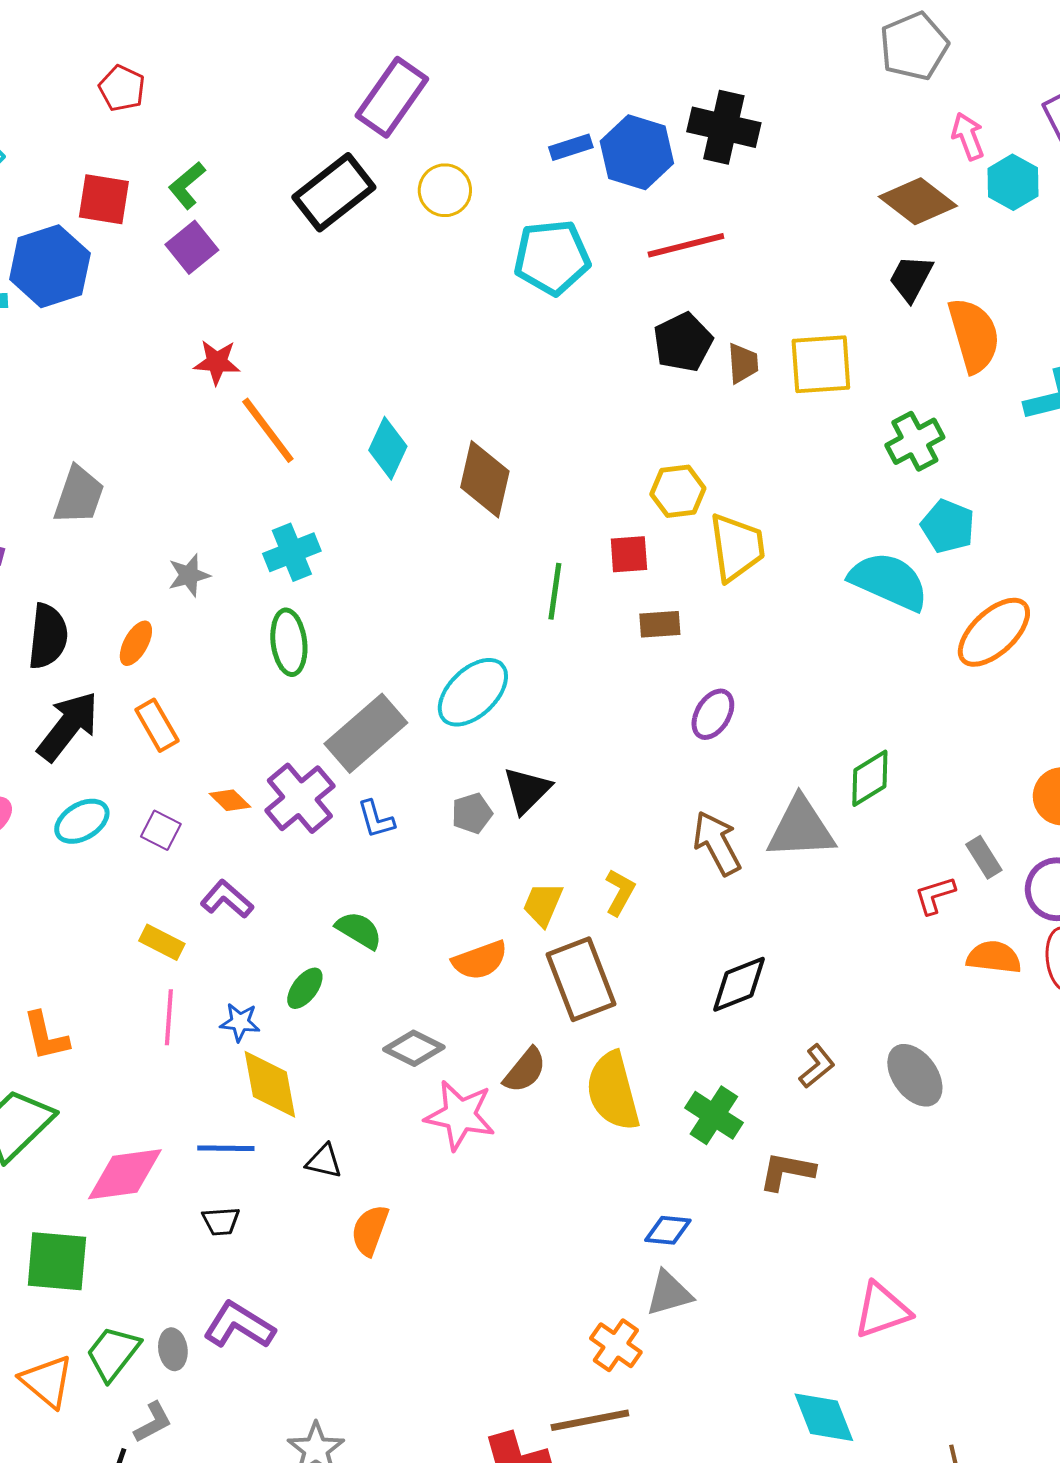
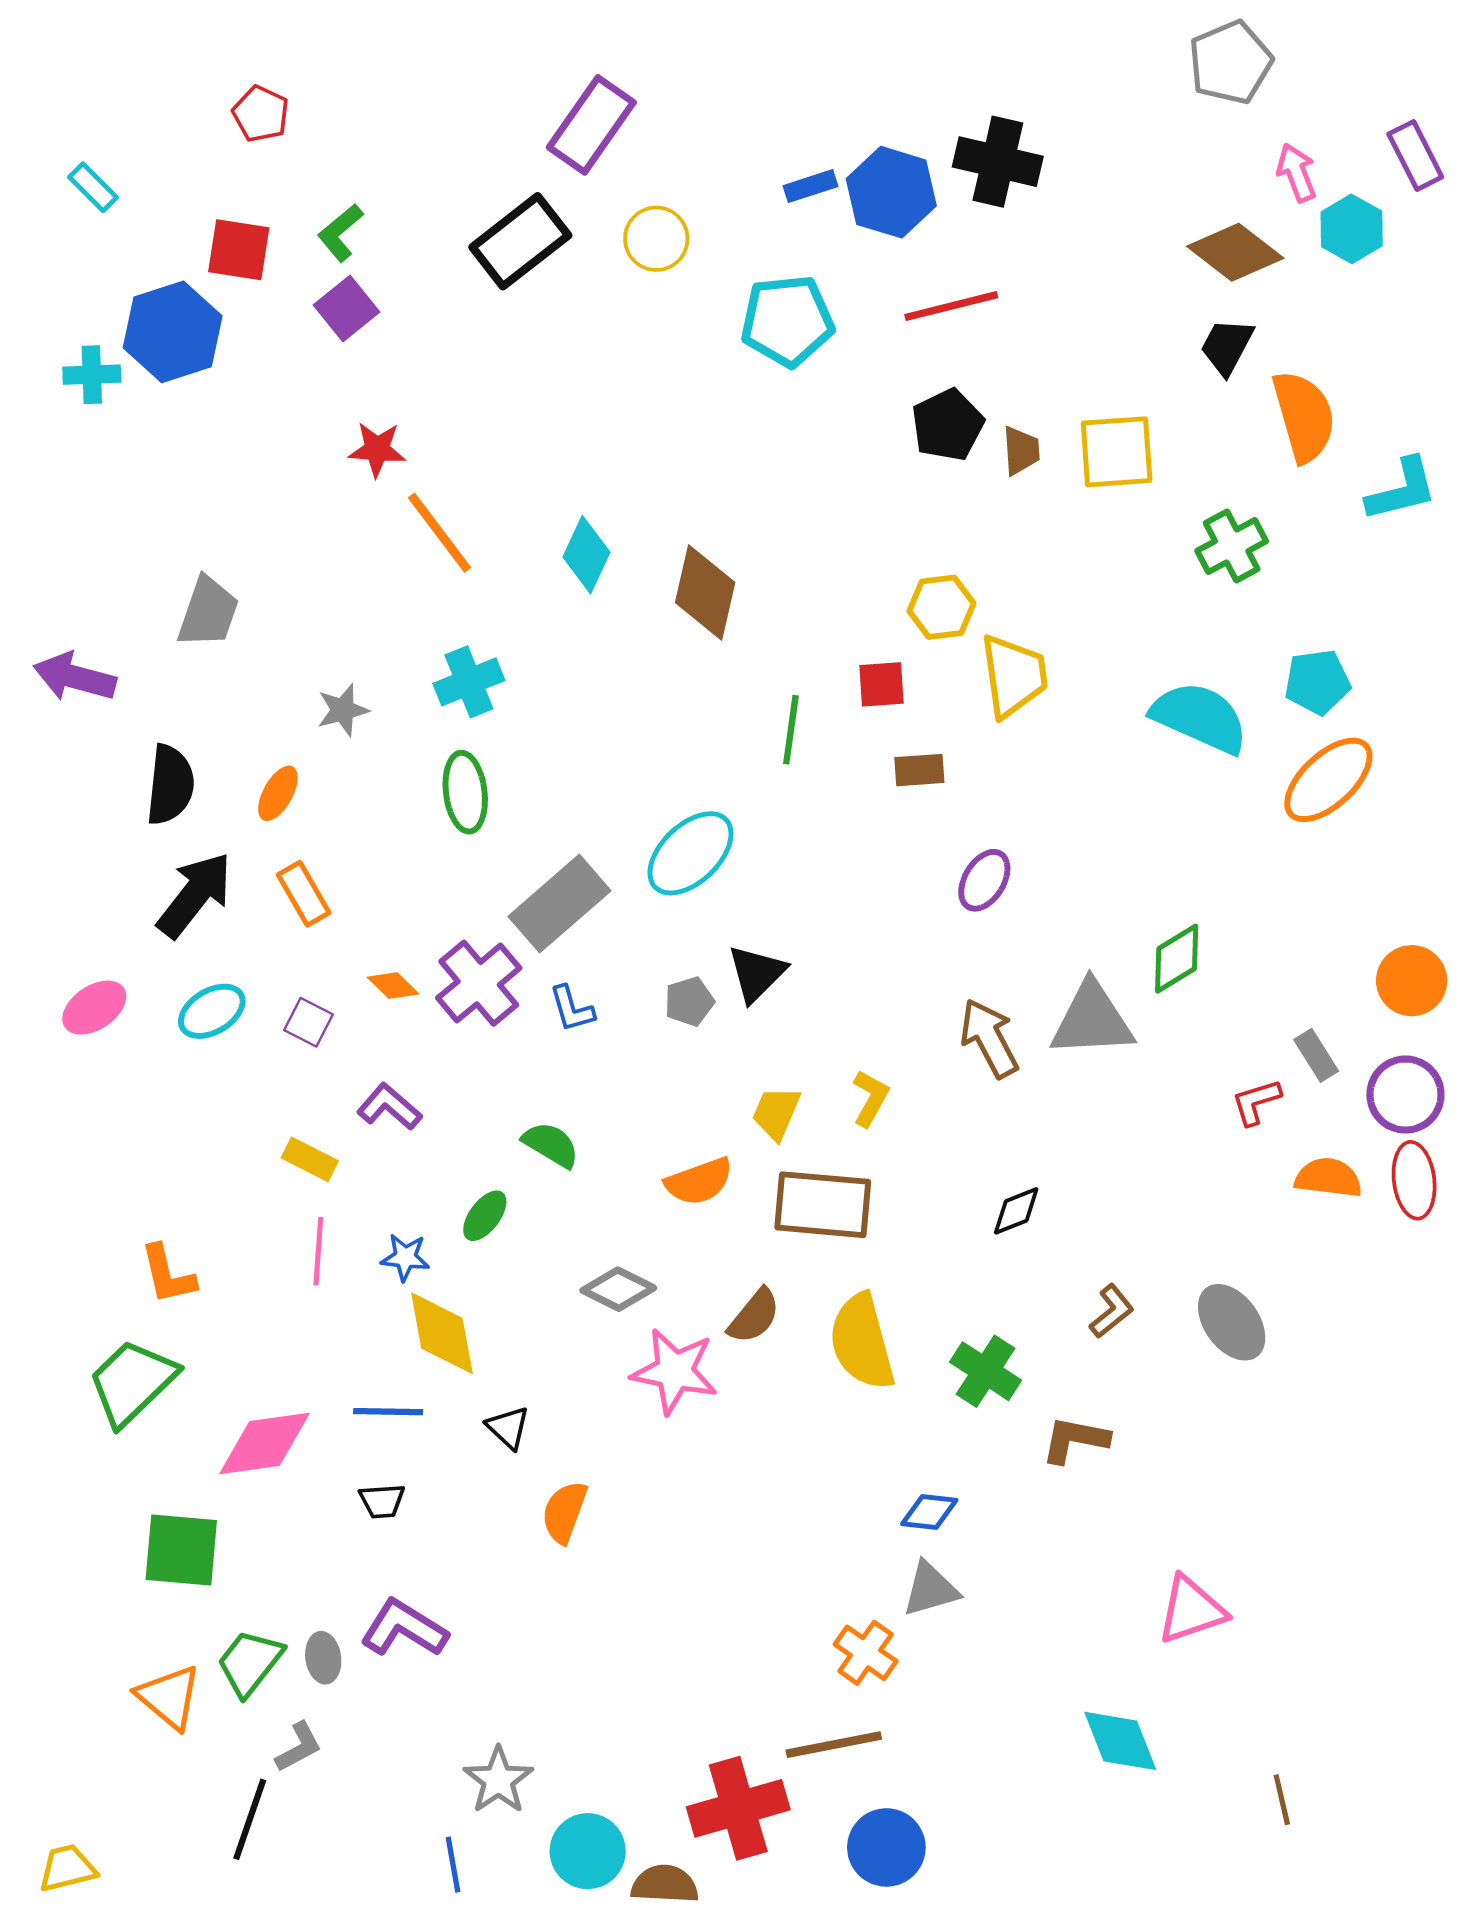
cyan pentagon: (948, 526) -> (1317, 682), moved, turned -30
brown rectangle: (581, 979) -> (823, 1205), turned -64
black diamond: (739, 984) -> (1016, 1211), size x0.7
black triangle: (324, 1161) -> (508, 1428), turned 30

